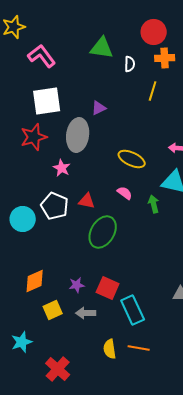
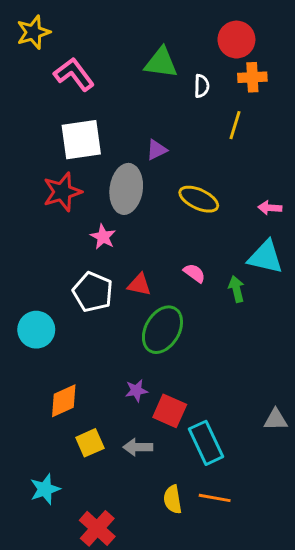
yellow ellipse: (132, 159) -> (199, 199), moved
cyan circle: (23, 219) -> (36, 330), moved
purple star: (77, 285) -> (136, 391), moved

